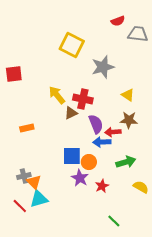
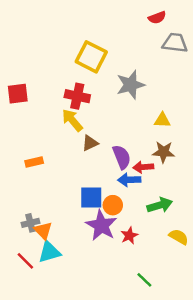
red semicircle: (118, 21) -> (157, 18), moved
yellow triangle: (128, 95) -> (162, 120), turned -32
red cross: (83, 99) -> (77, 96), moved
purple star: (80, 178) -> (101, 225), size x1.4

